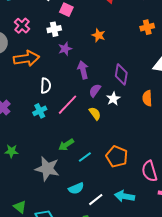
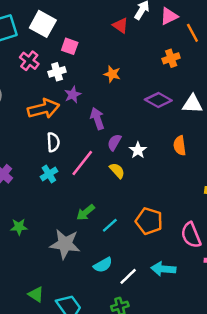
pink cross: (22, 26) -> (29, 61), moved
orange arrow: (26, 58) -> (43, 109), moved
purple diamond: (121, 74) -> (158, 100), moved, turned -65

